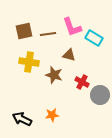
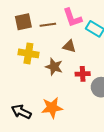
red cross: (82, 82) -> (83, 74), turned -32
orange star: (52, 115) -> (52, 108), size x1.5

